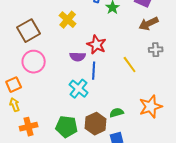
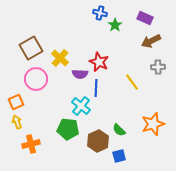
yellow cross: (68, 20) -> (60, 58), moved
green semicircle: (117, 113) -> (119, 130), turned -120
green pentagon: (67, 127) -> (68, 129), moved

